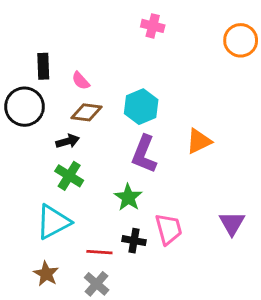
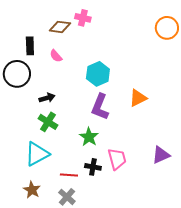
pink cross: (153, 26) -> (83, 18), moved
brown diamond: (86, 112) -> (60, 27), moved
purple triangle: (232, 223) -> (161, 155), turned 36

